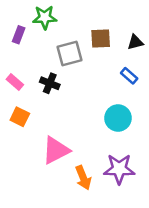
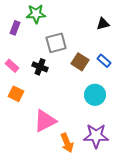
brown square: (101, 39) -> (80, 62), moved, turned 36
black triangle: (135, 42) -> (103, 24), moved

